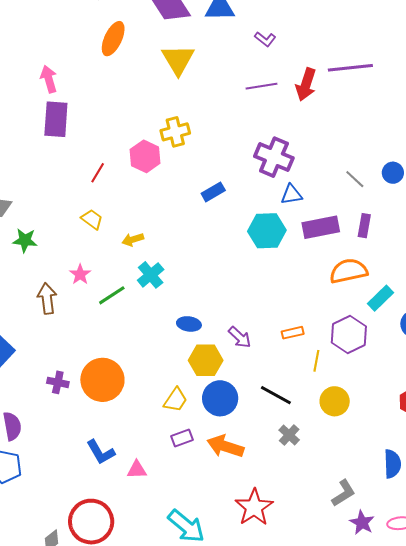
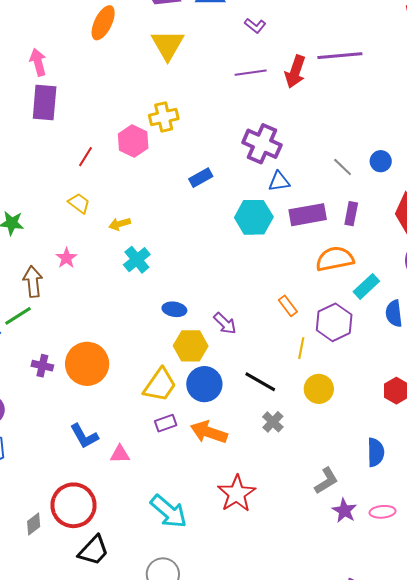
green line: (112, 295) -> (18, 316), moved
orange rectangle: (293, 333) -> (288, 306), moved, turned 65
yellow trapezoid: (176, 400) -> (160, 385), size x1.4

